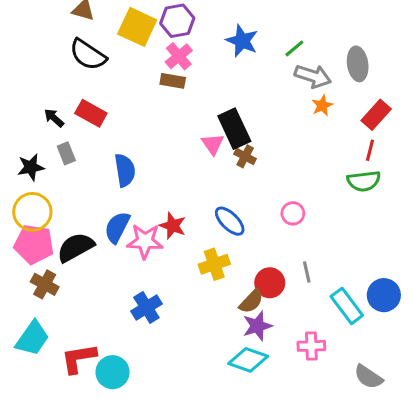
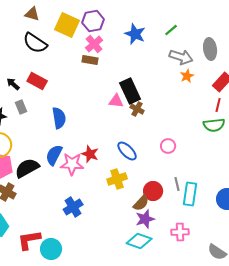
green line: (294, 48) -> (171, 30), moved
pink triangle: (213, 144) -> (116, 101), turned -49
cyan rectangle: (347, 306) -> (190, 194), moved, turned 45

